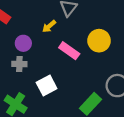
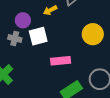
pink rectangle: (69, 51) -> (61, 61), moved, turned -54
white square: (47, 85) -> (38, 36), moved

